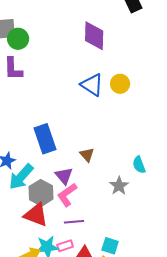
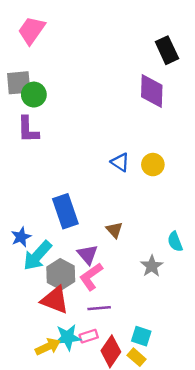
purple diamond: (94, 36) -> (152, 91), moved
yellow circle: (120, 84) -> (153, 165), moved
blue triangle: (92, 85) -> (120, 162), moved, size x0.7

